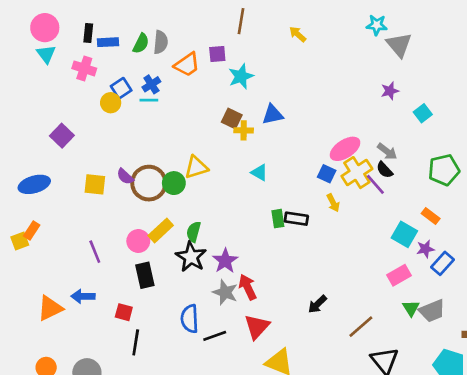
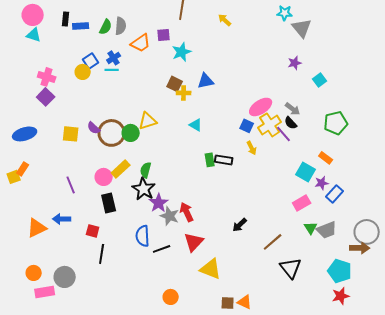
cyan triangle: (46, 54) -> (34, 35), turned -35
pink cross: (84, 68) -> (47, 77), moved
purple star: (225, 261) -> (159, 203), moved

